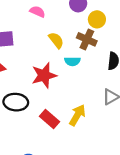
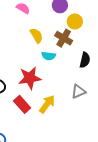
red star: (44, 75) -> (30, 78), moved

